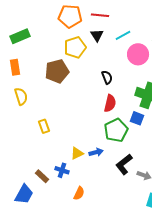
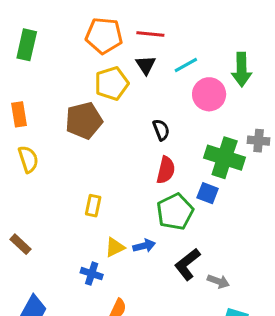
green rectangle: (20, 36) -> (27, 45), moved, turned -54
yellow rectangle: (44, 126) -> (93, 206), moved, turned 32
brown rectangle: (42, 176) -> (21, 244), moved

